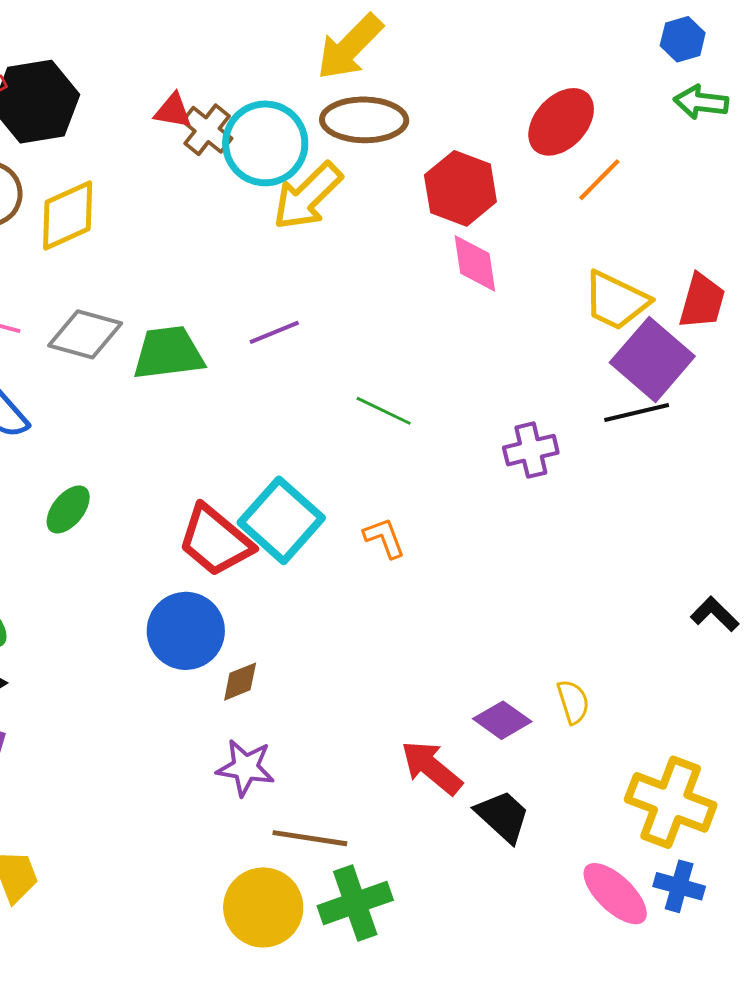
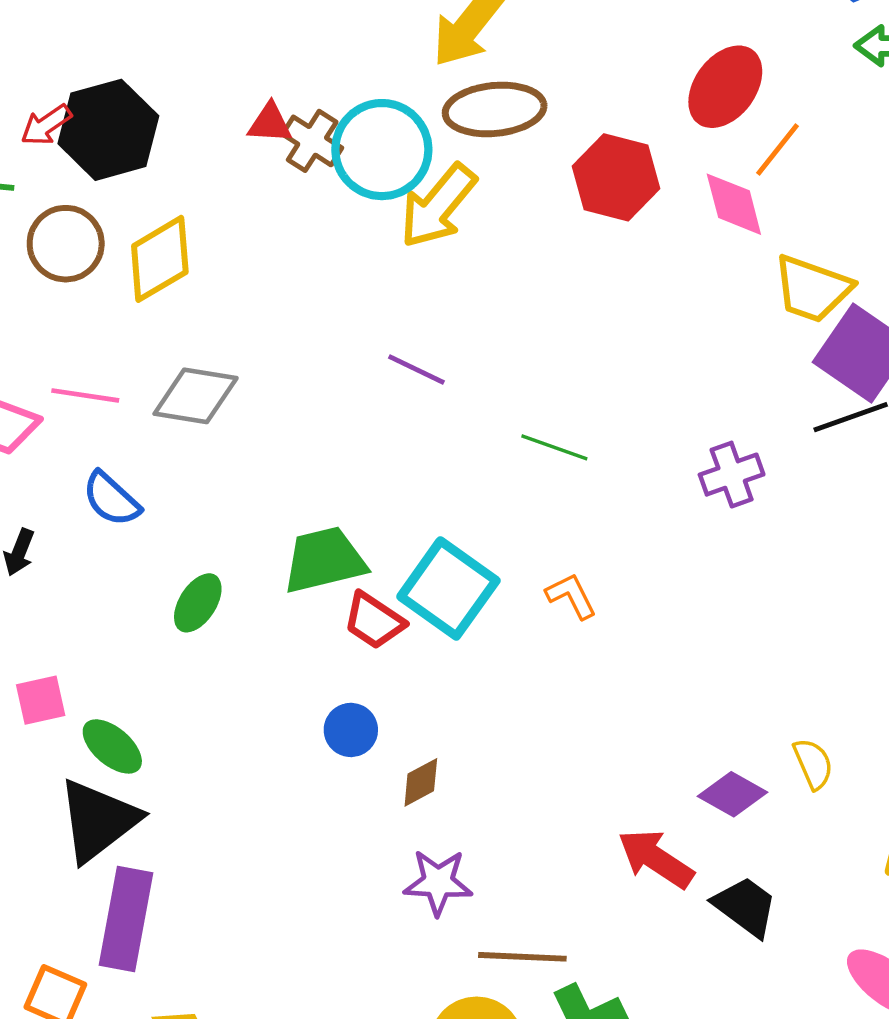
pink diamond: (475, 263) -> (734, 204), moved
purple line: (274, 332) -> (416, 370), turned 54
green trapezoid: (168, 353) -> (324, 560), moved
red trapezoid: (215, 541) -> (374, 621), size x0.7
blue circle: (186, 631) -> (351, 730), size x0.6

